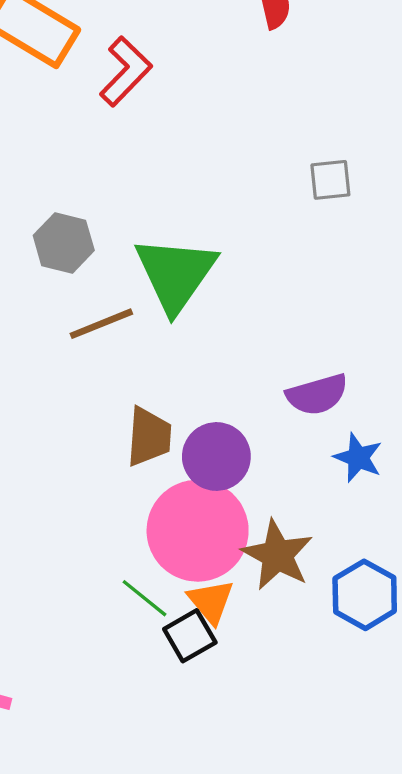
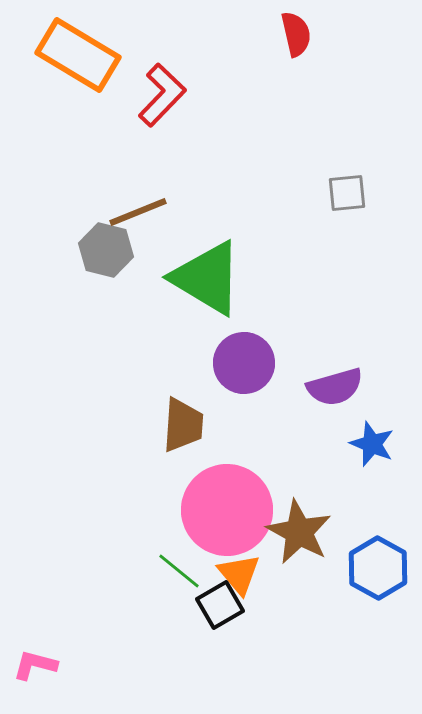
green triangle: (175, 274) -> (207, 278), turned -34
brown line: (101, 324) -> (138, 212), moved
purple circle: (216, 457) -> (244, 363), moved

